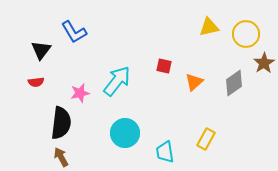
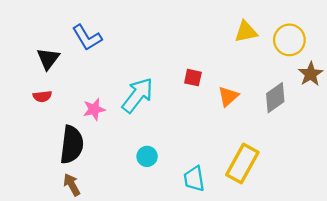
cyan circle: (125, 133) -> (147, 156), size x0.6
yellow rectangle: (206, 139) -> (242, 163), size x1.5

